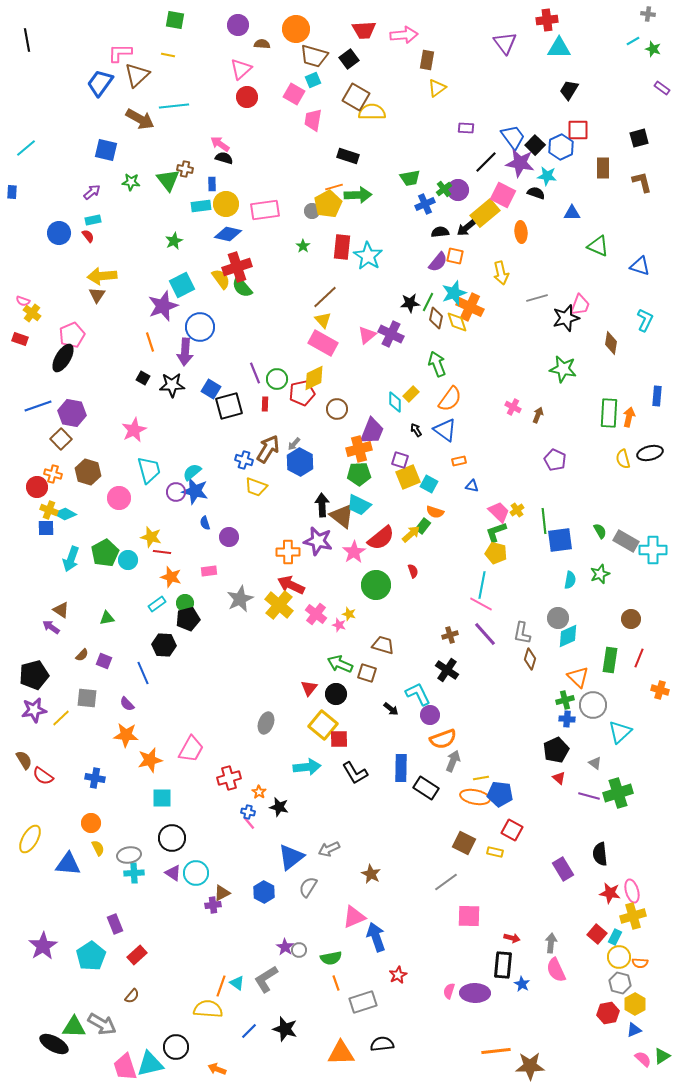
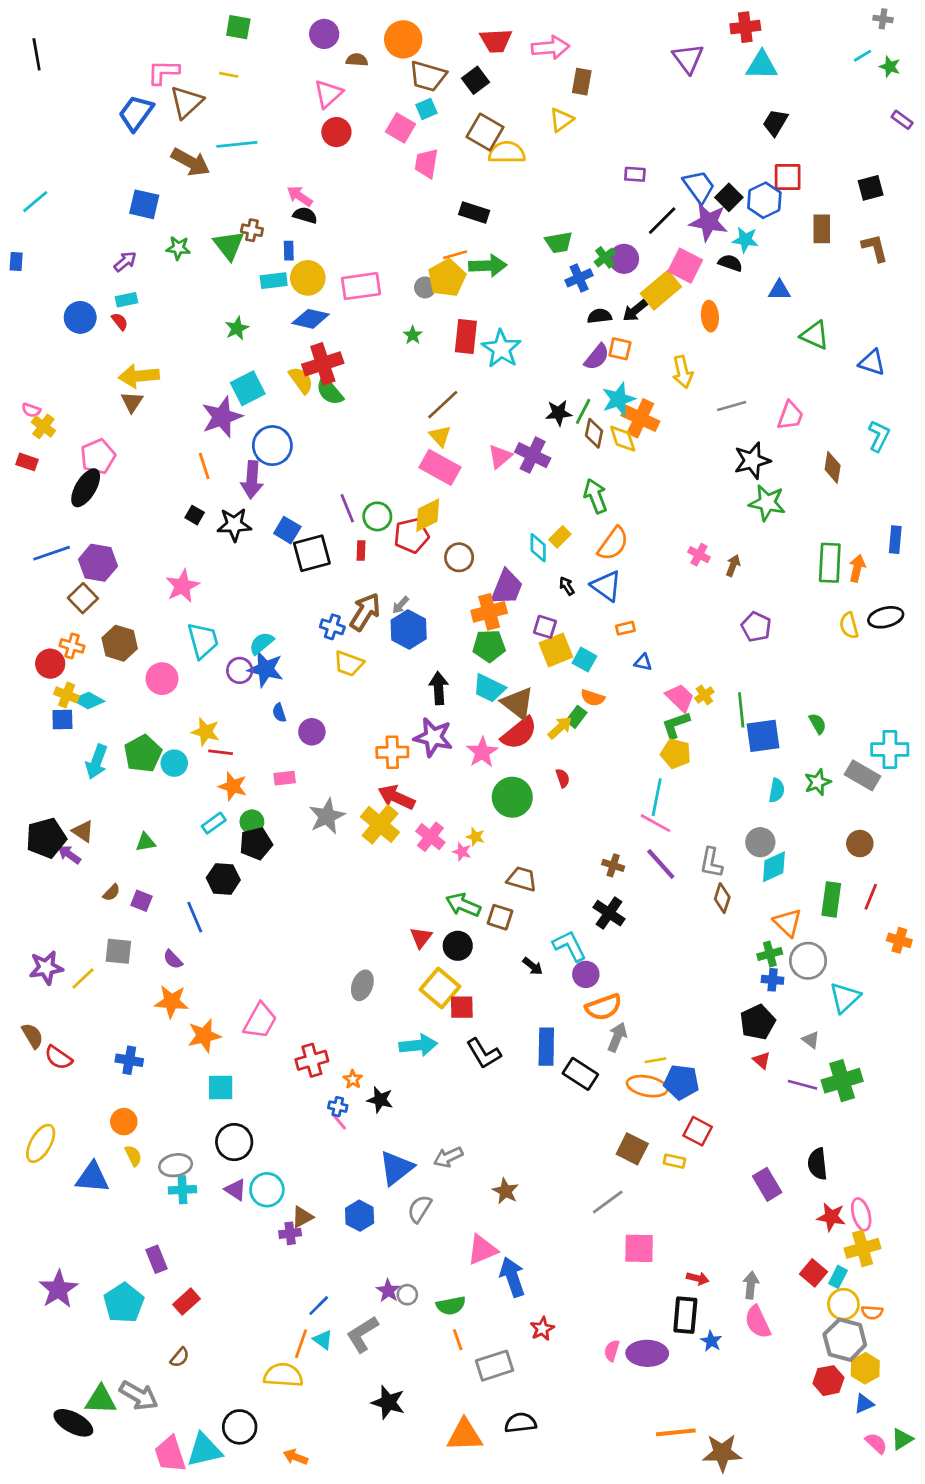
yellow triangle: (437, 88) -> (561, 120), moved
black star: (566, 318) -> (752, 461), moved
brown triangle: (342, 516) -> (518, 703), moved
gray rectangle: (626, 541) -> (863, 775), moved
brown cross: (450, 635) -> (613, 865), turned 35
black pentagon: (34, 675) -> (46, 838), moved
gray hexagon: (620, 983) -> (845, 1340), size x1.4
blue line: (249, 1031) -> (319, 1306), moved

